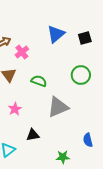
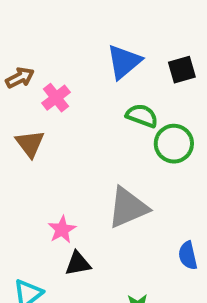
green semicircle: (39, 81) -> (142, 116), moved
pink star: (15, 109) -> (62, 230), moved
blue semicircle: (88, 140) -> (188, 256), moved

